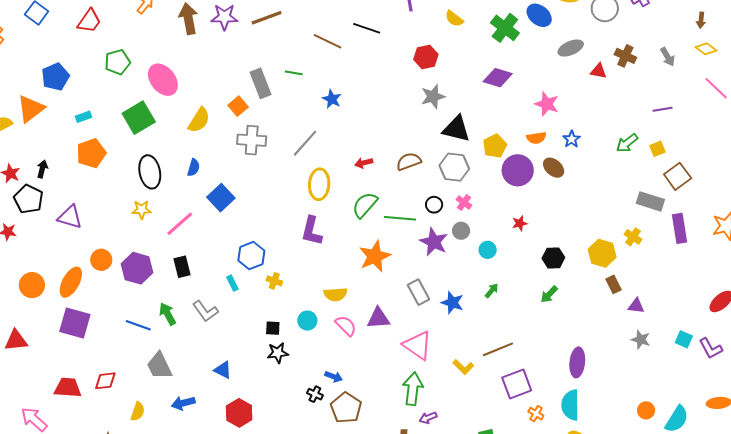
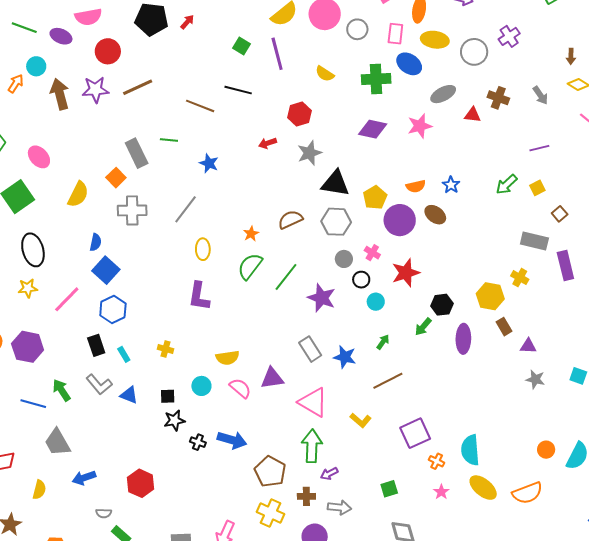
green cross: (505, 28) -> (376, 79), turned -36
pink ellipse: (163, 80) -> (39, 157), size x0.7
pink star: (547, 104) -> (420, 126), moved, turned -30
red arrow: (364, 163) -> (268, 143), moved
blue semicircle: (194, 168) -> (96, 242), moved
brown square: (678, 176) -> (560, 214), size x0.6
yellow ellipse: (319, 184) -> (203, 249), size x0.7
pink cross: (464, 202) -> (372, 253), moved
black circle: (434, 205) -> (361, 280), moved
green line: (400, 218) -> (286, 277), turned -52
red star: (520, 223) -> (406, 273), size x1.8
gray circle: (461, 231) -> (344, 259), moved
blue hexagon: (251, 256) -> (113, 309), moved
orange star: (375, 256) -> (251, 234), moved, size x0.5
black rectangle: (182, 267) -> (96, 345), moved
green arrow: (549, 294) -> (423, 327), moved
brown line: (498, 349) -> (388, 381), moved
purple ellipse: (577, 362) -> (463, 339), moved
blue triangle: (223, 370) -> (129, 395), moved
blue arrow: (334, 377) -> (232, 440), size x1.6
black cross: (315, 394) -> (198, 442), moved
brown pentagon: (346, 408) -> (270, 472), moved

